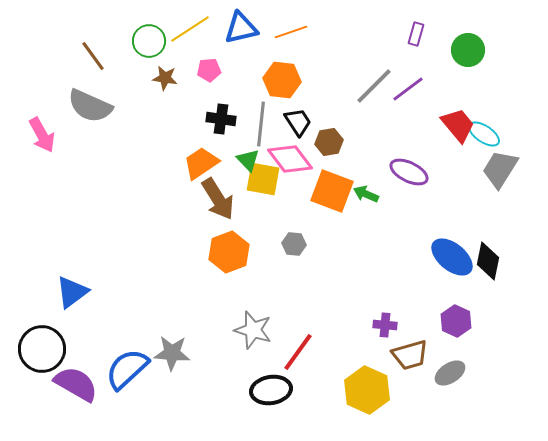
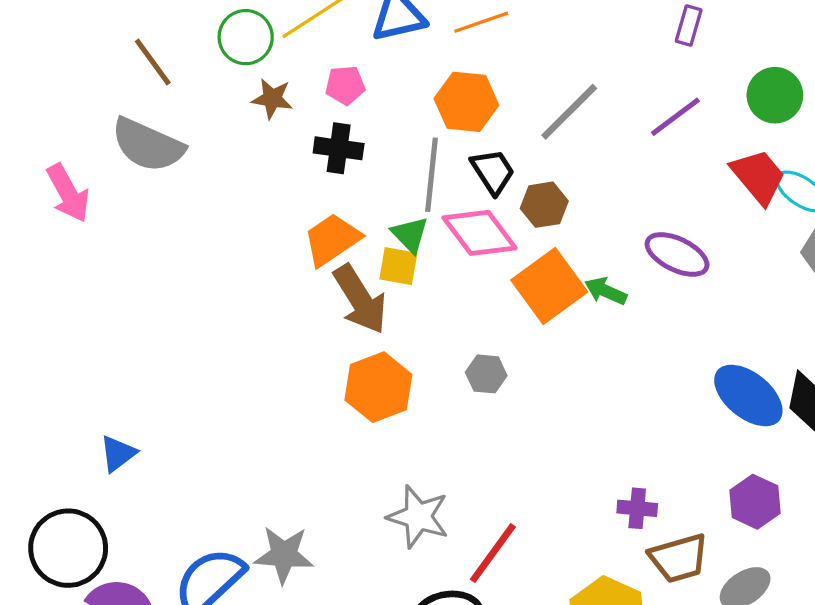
green circle: (468, 50) -> (775, 95), moved
gray line: (374, 86) -> (569, 112), moved
black cross: (221, 119) -> (339, 148), moved
yellow square: (263, 179) -> (398, 266), moved, size x0.7
orange square: (332, 191) -> (549, 286), turned 33
blue triangle: (72, 292) -> (118, 454), size x0.7

